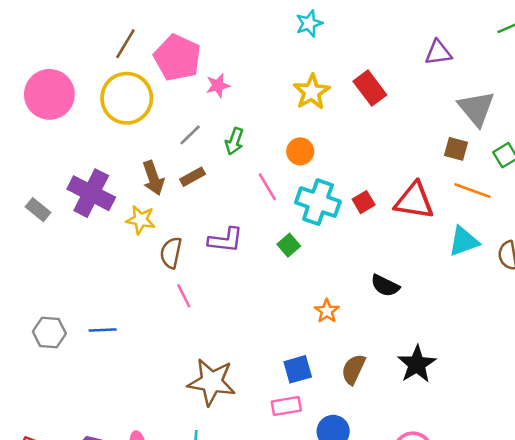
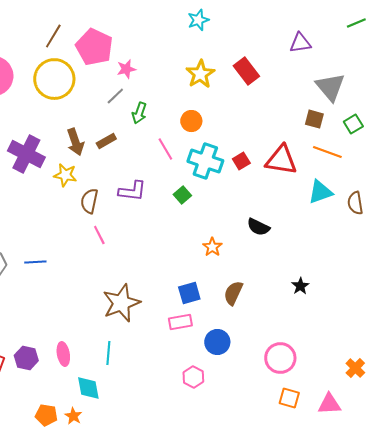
gray line: (190, 135) -> (115, 96), moved
black star: (417, 364) -> (300, 286), moved, size x0.6
brown star: (212, 382) -> (121, 303), turned -30

